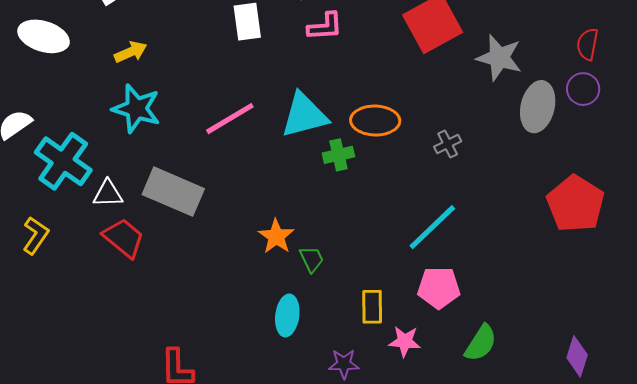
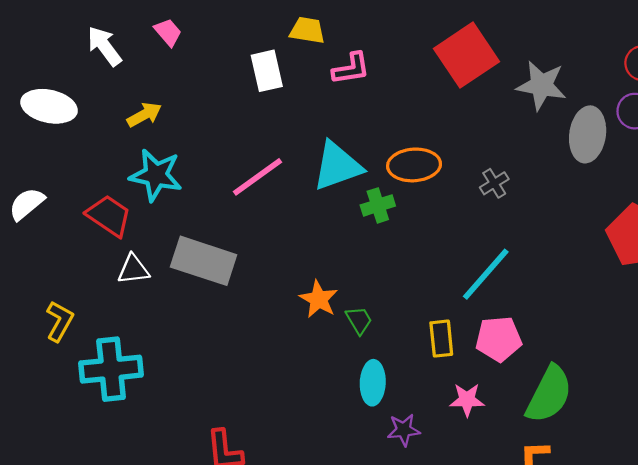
cyan cross: (63, 161) -> (111, 369), moved, turned -36
red trapezoid: (124, 238) -> (109, 216), moved
yellow rectangle: (372, 307) -> (441, 339), moved
cyan ellipse: (287, 315) -> (373, 383), moved
green semicircle: (481, 343) -> (549, 394), size x1.4

